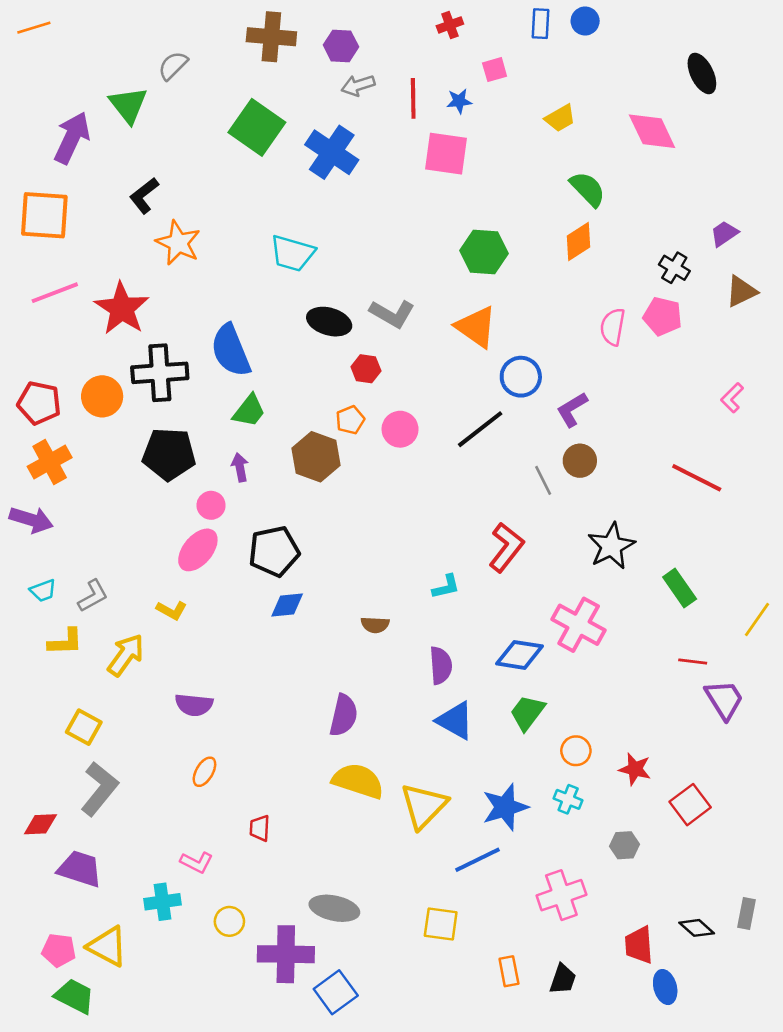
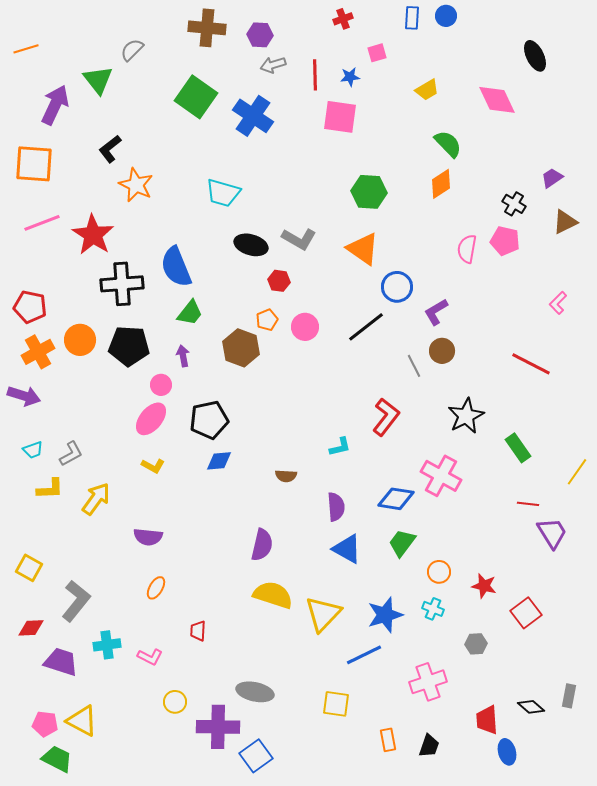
orange line: (34, 28) -> (26, 49), moved
orange circle: (102, 396) -> (80, 340), moved
yellow L-shape: (172, 610) -> (153, 466), moved
yellow square: (84, 727) -> (29, 568), moved
cyan cross: (162, 902) -> (107, 645), moved

